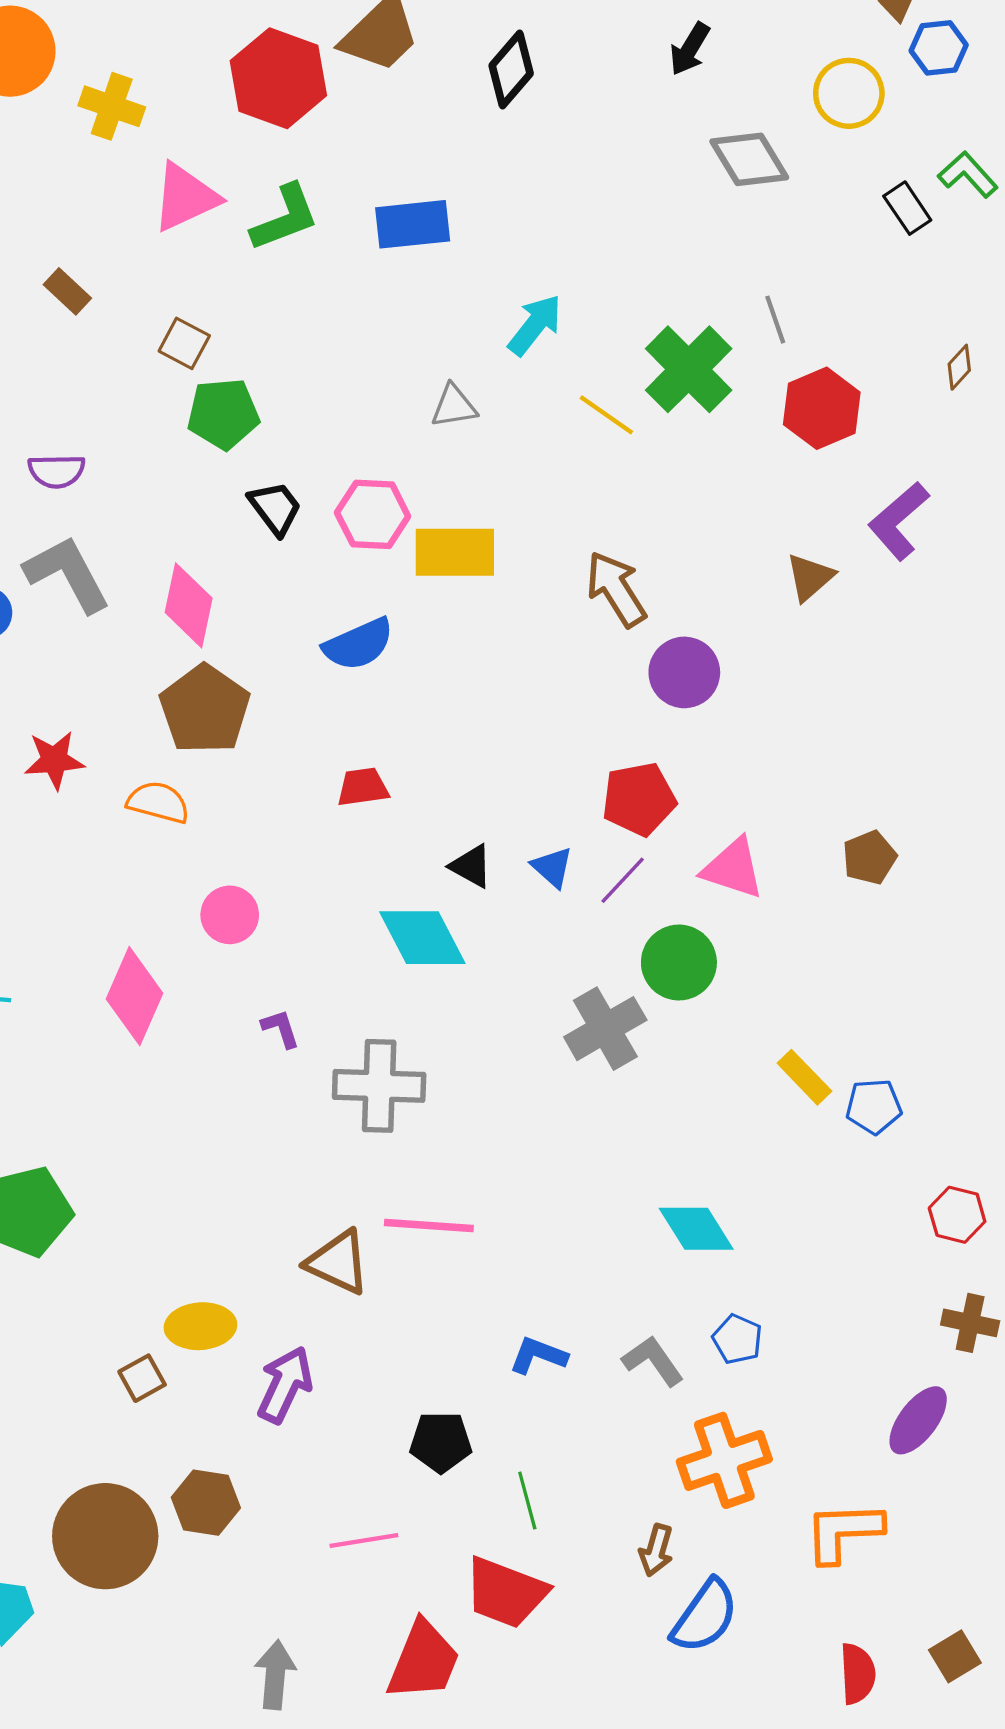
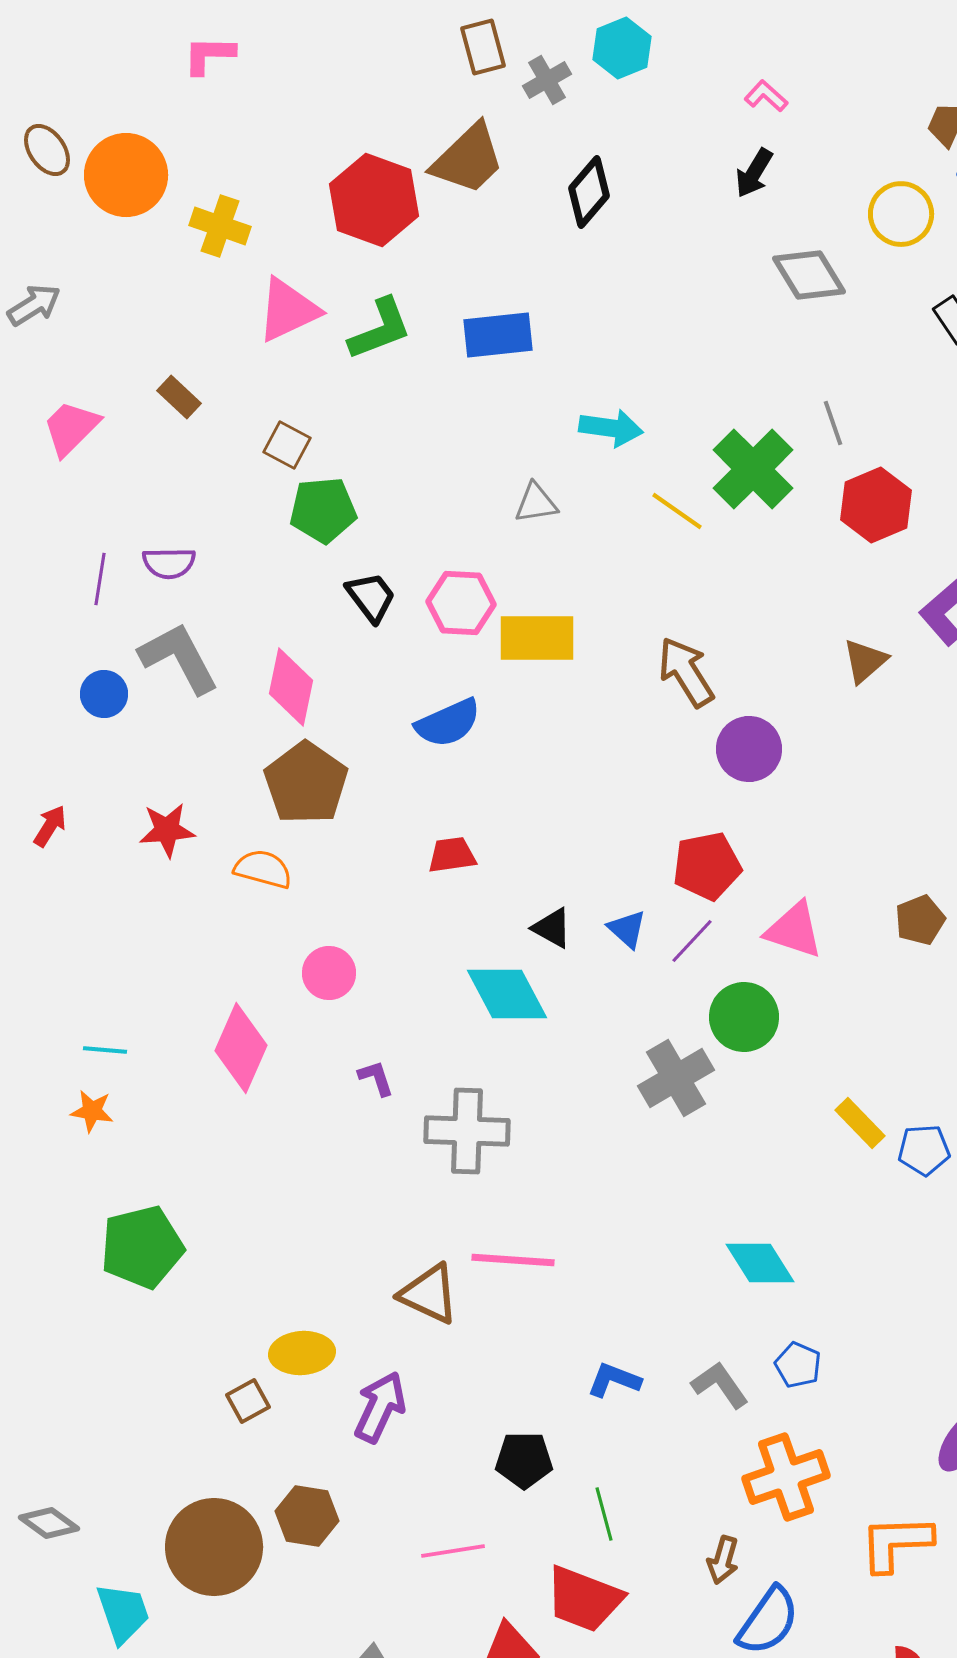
cyan arrow: (535, 325) -> (611, 428), turned 60

